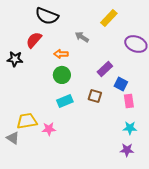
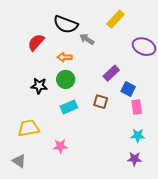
black semicircle: (47, 16) -> (66, 24), moved
black star: (15, 59) -> (39, 86), moved
pink star: (49, 129) -> (60, 146), moved
gray triangle: (13, 138) -> (19, 161), moved

